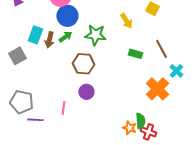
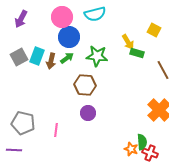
green rectangle: (135, 54) -> (137, 53), moved
gray square: (17, 56) -> (19, 57), moved
pink line: (63, 108) -> (56, 130), moved
purple line: (35, 120) -> (14, 150), moved

